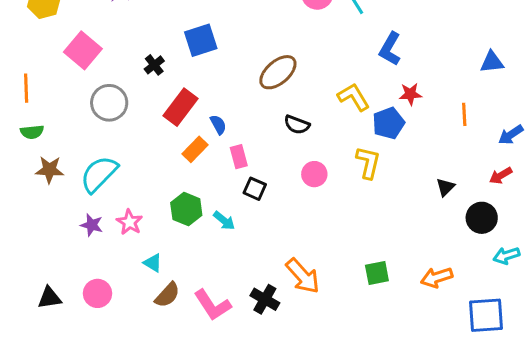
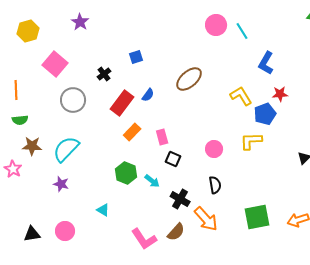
blue square: (201, 40) -> (136, 57), size x0.6
blue semicircle: (218, 125) -> (148, 95), moved, turned 64
black semicircle: (297, 125) -> (215, 185), moved, turned -120
yellow L-shape: (368, 162) -> (251, 141), turned -105
pink star: (130, 222) -> (13, 169), moved
green square: (377, 273) -> (257, 217), size x1.5
brown semicircle: (167, 295) -> (176, 232), moved
black cross: (265, 299) -> (180, 199), moved

